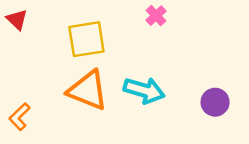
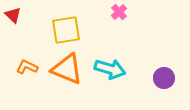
orange L-shape: (20, 117) -> (27, 67), moved, turned 70

